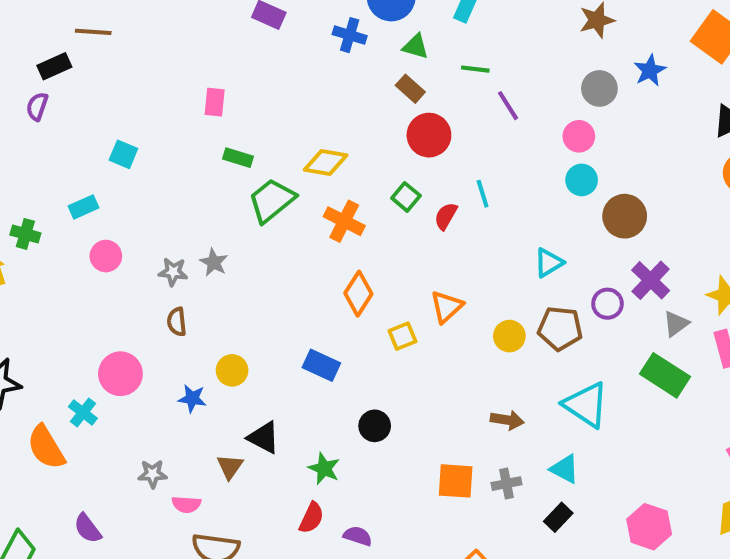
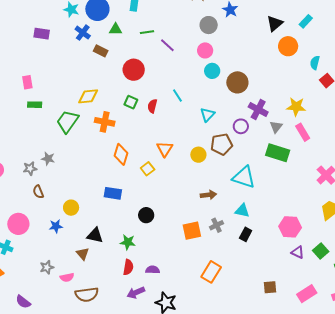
blue cross: (350, 35) -> (83, 33), turned 35
brown rectangle: (410, 89) -> (101, 51), moved
green rectangle: (238, 158) -> (35, 105), moved
cyan line: (483, 194) -> (177, 95), moved

